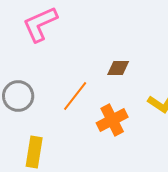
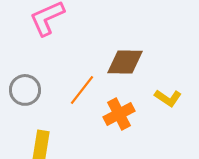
brown diamond: (118, 68) -> (125, 62), size x1.6

